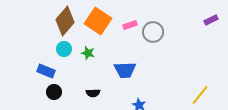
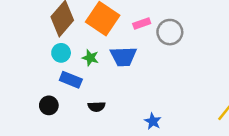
blue trapezoid: (125, 70) -> (123, 57), moved
blue rectangle: (46, 71) -> (71, 80), moved

